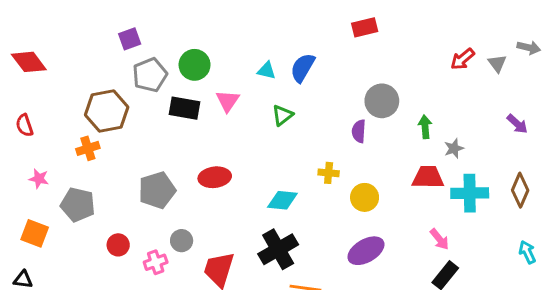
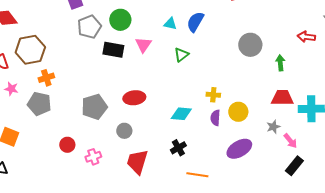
red arrow: (463, 59) -> (306, 37), moved, turned 48
brown hexagon: (107, 111) -> (30, 50), moved
purple semicircle: (359, 131) -> (215, 118), moved
gray star: (454, 148) -> (273, 127), moved
pink star: (39, 179) -> (11, 89), moved
gray pentagon: (78, 205) -> (39, 104), moved
gray circle: (182, 241) -> (124, 131), moved
black cross: (278, 249) -> (178, 148), size x0.6

